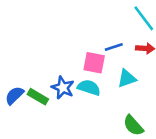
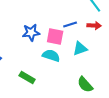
blue star: (63, 88) -> (31, 33), moved, turned -30
green rectangle: (38, 97) -> (27, 78), moved

